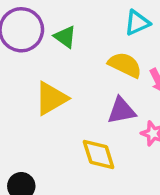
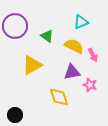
green triangle: (65, 37) -> (47, 36), moved

